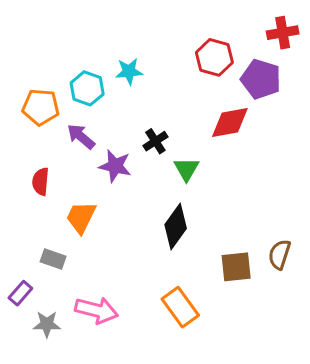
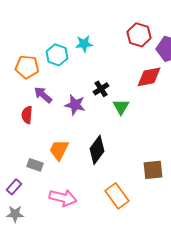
purple arrow: (81, 137) -> (43, 95), moved
orange trapezoid: (81, 217) -> (59, 150), moved
black diamond: (176, 226) -> (97, 150), moved
gray star: (47, 324) -> (15, 214), moved

